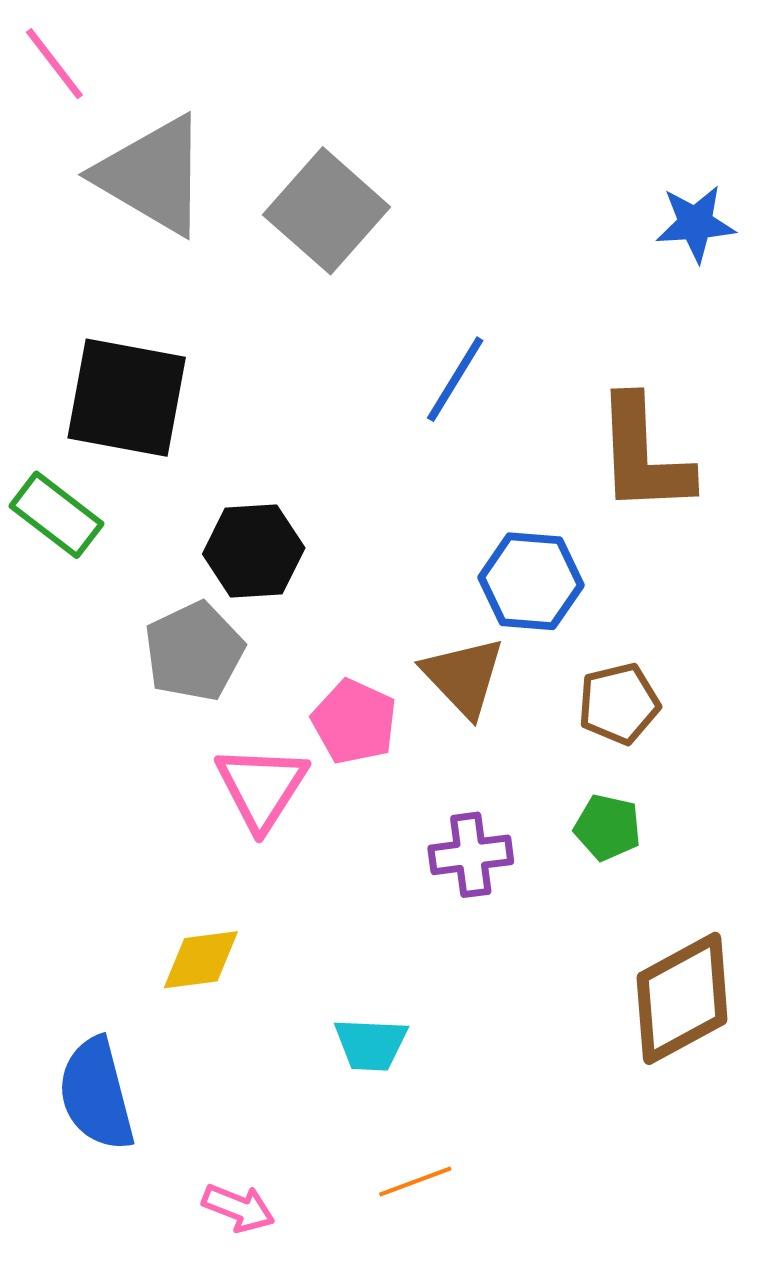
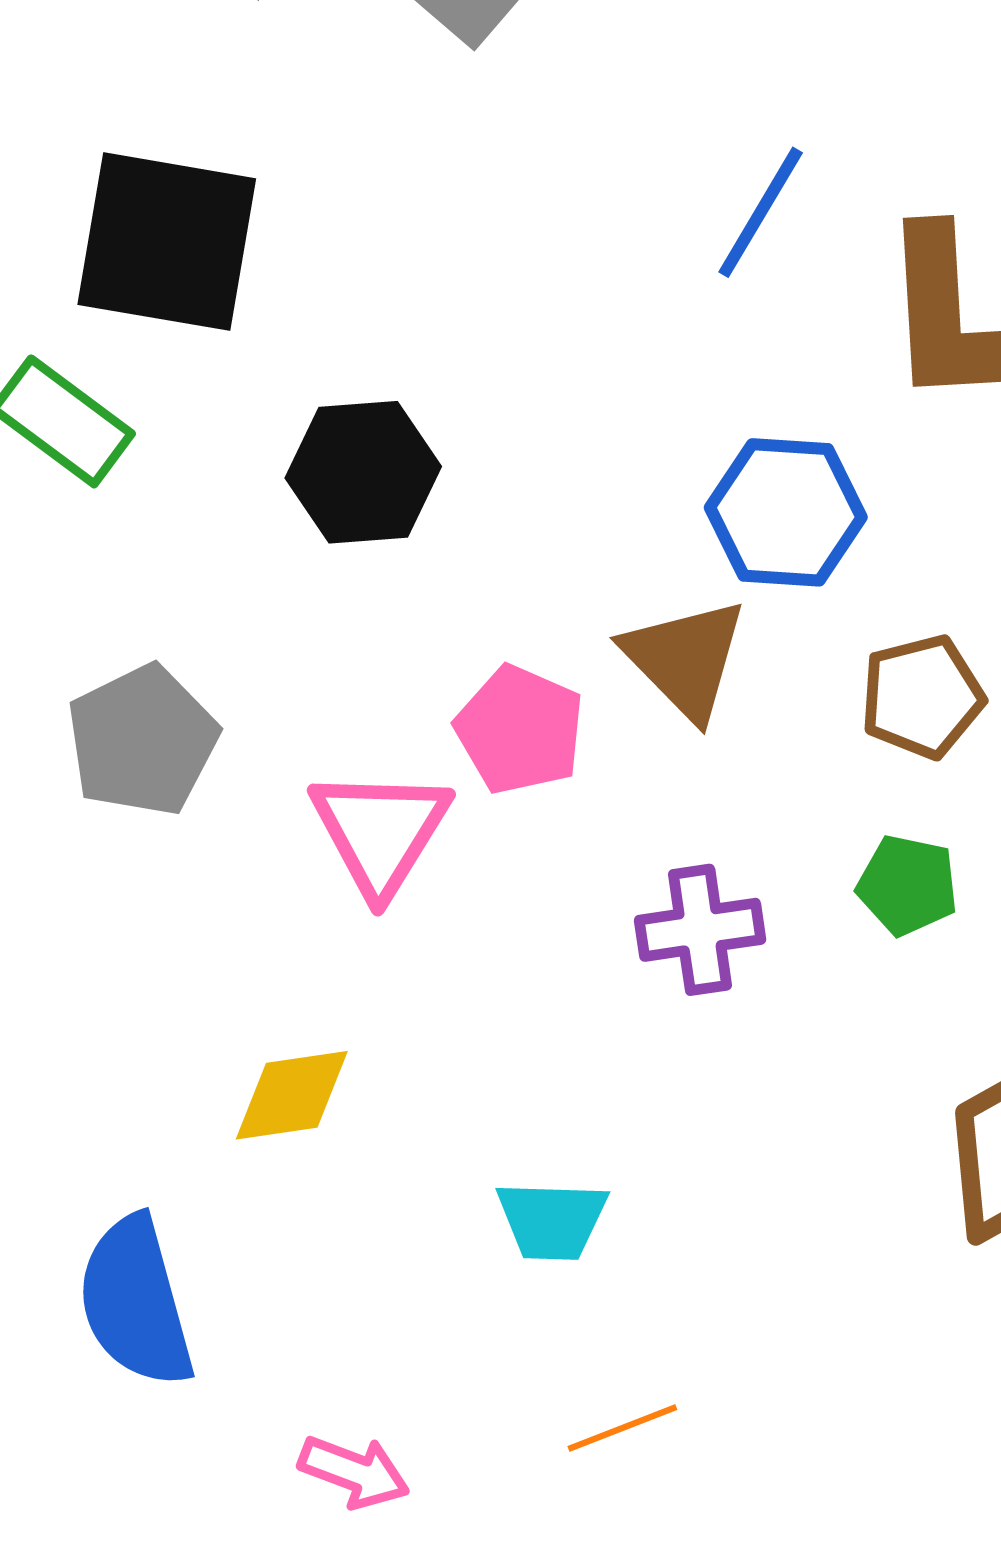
blue line: (455, 379) -> (761, 212), moved
gray pentagon: (194, 651) -> (142, 740), moved

